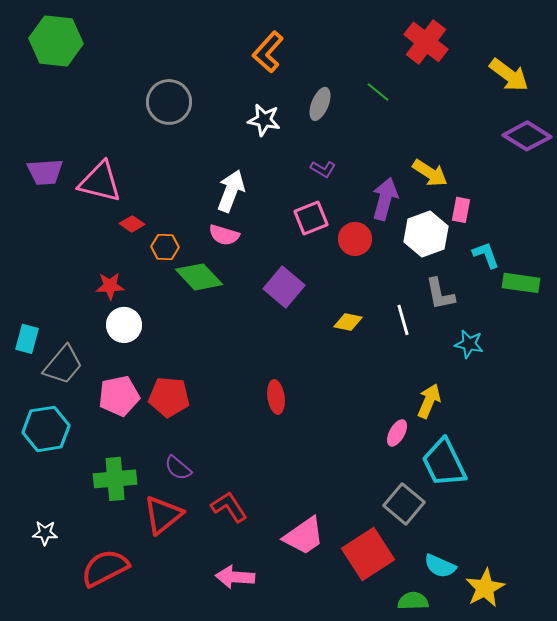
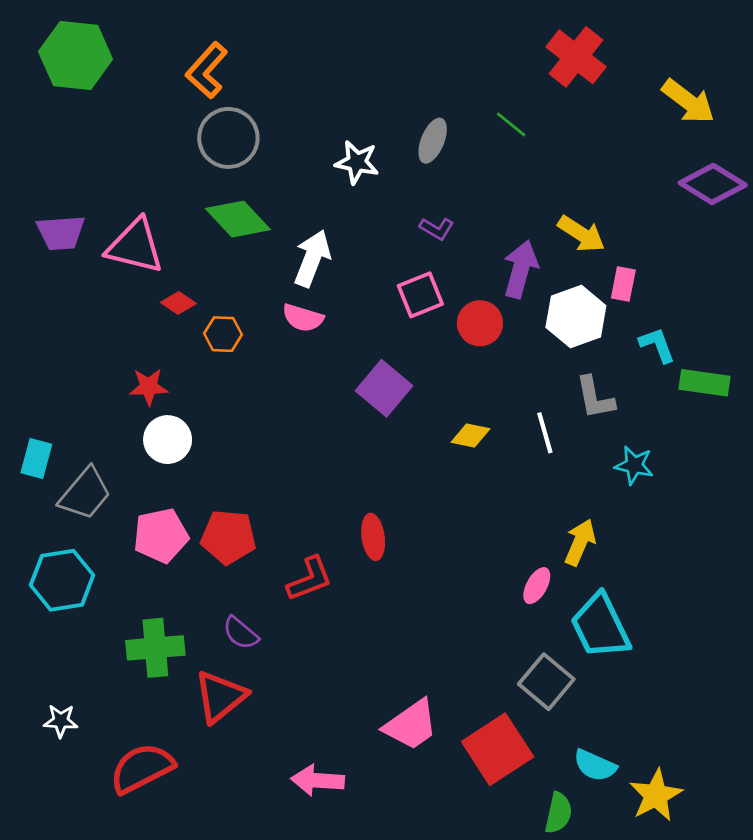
orange L-shape: (268, 52) -> (207, 70), moved
green diamond: (199, 277) -> (238, 219), moved
red L-shape: (229, 507) -> (310, 579), moved, turned 102
green semicircle: (413, 601) -> (558, 813), turned 104

